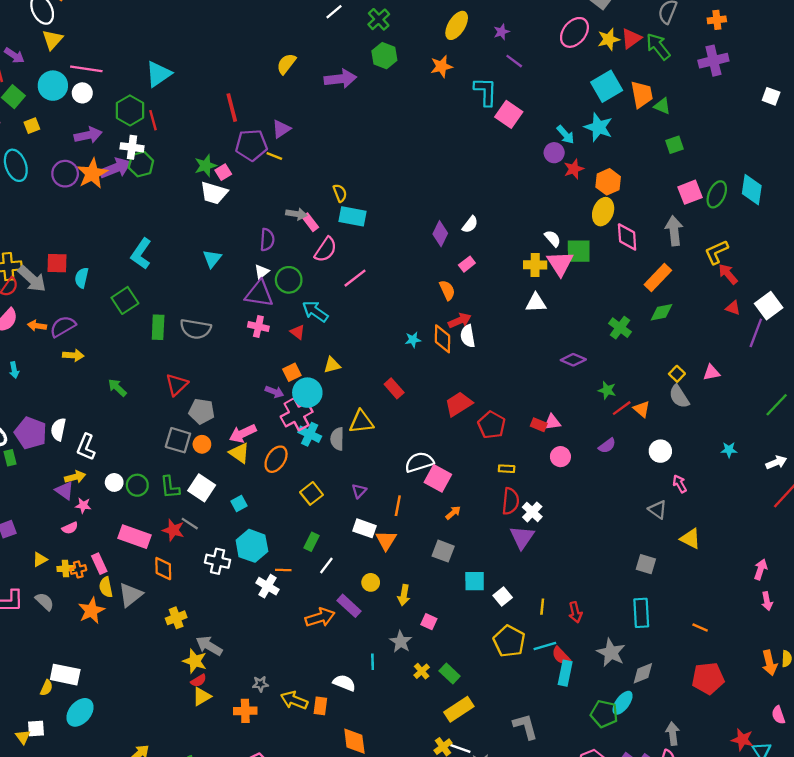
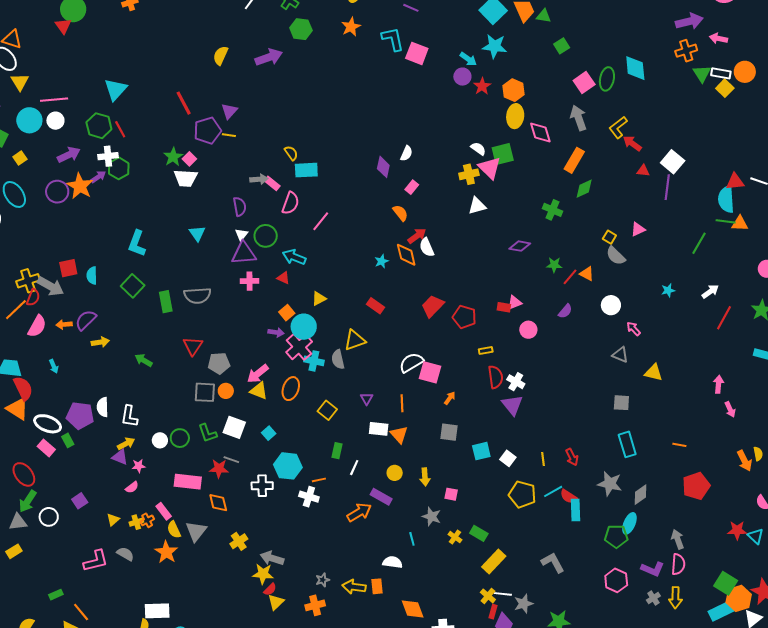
purple arrow: (116, 168) -> (98, 177), size x0.6

